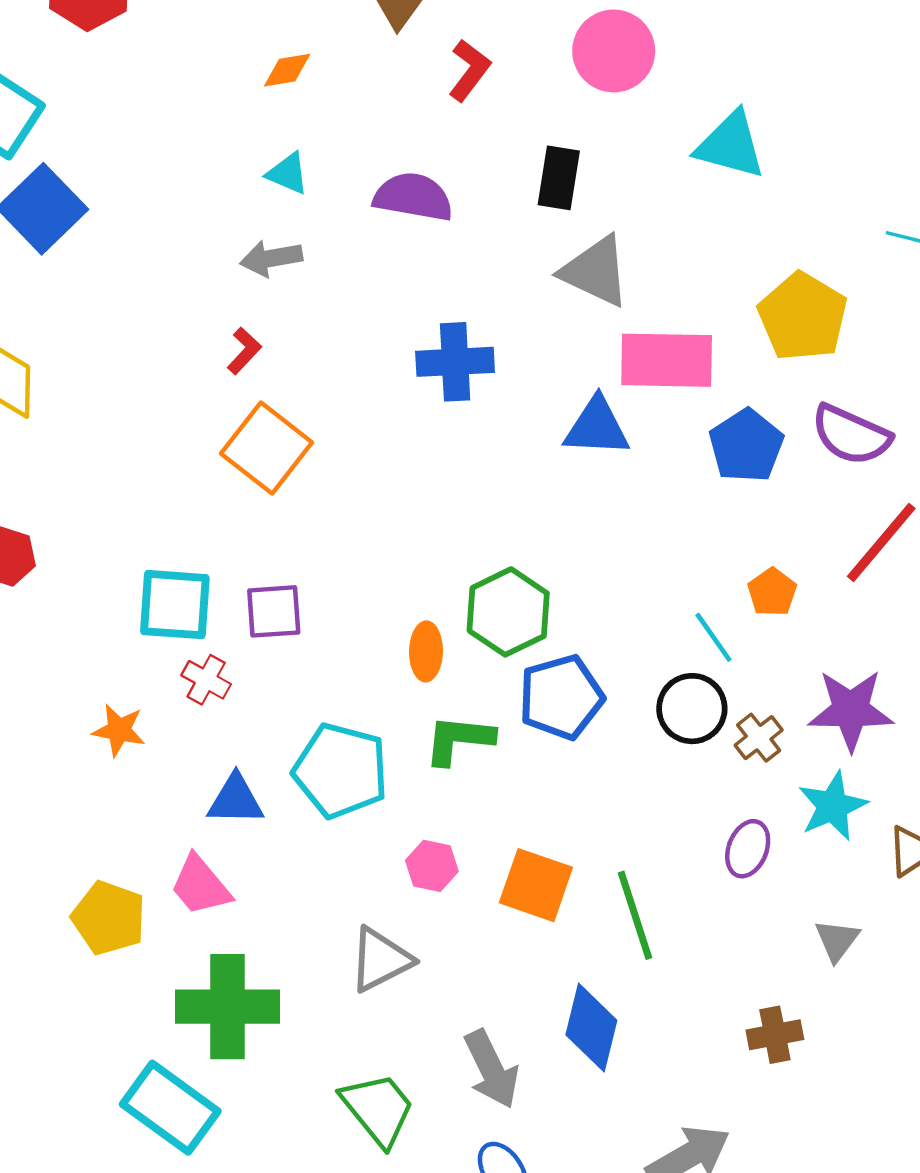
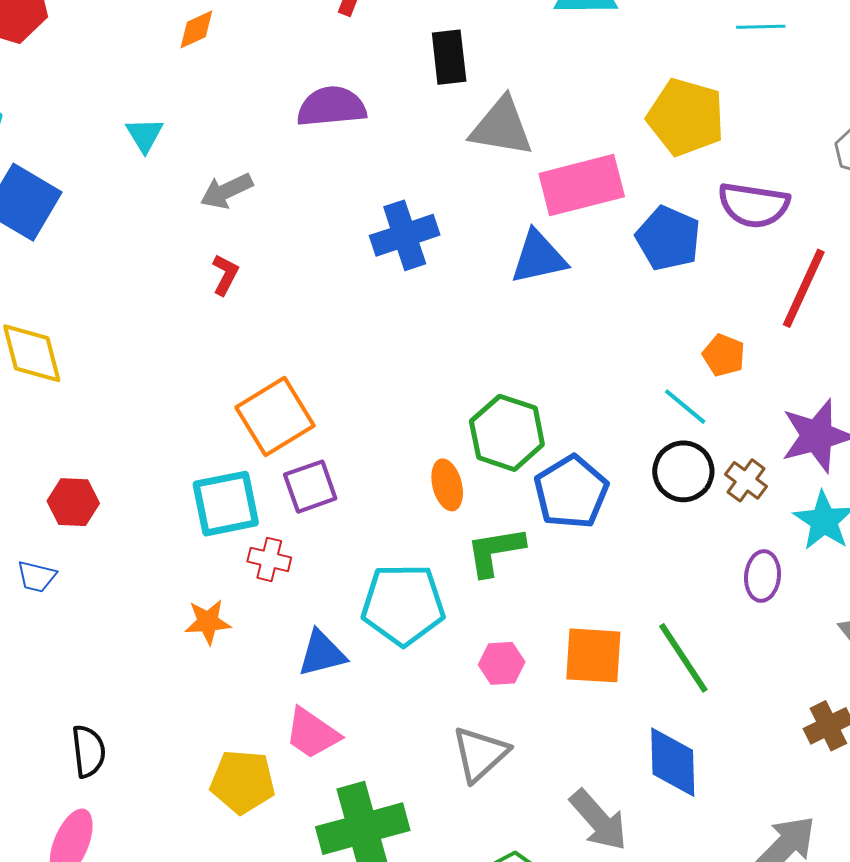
cyan triangle: (288, 173) -> (145, 135), moved, turned 51
orange square: (267, 448) -> (275, 417), moved, turned 36

